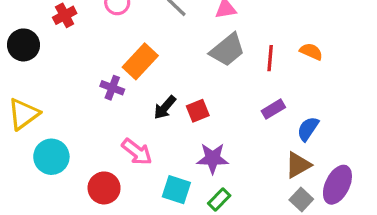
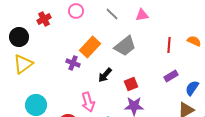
gray trapezoid: (227, 50) -> (125, 46), moved
red square: (198, 111) -> (131, 84), moved
yellow triangle: (23, 114) -> (23, 64), moved
pink arrow: (137, 152) -> (88, 102), turned 36

